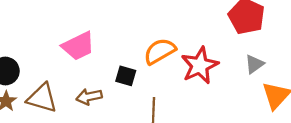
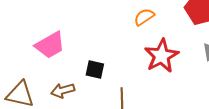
orange semicircle: (160, 51) -> (144, 17), moved, size x0.7

